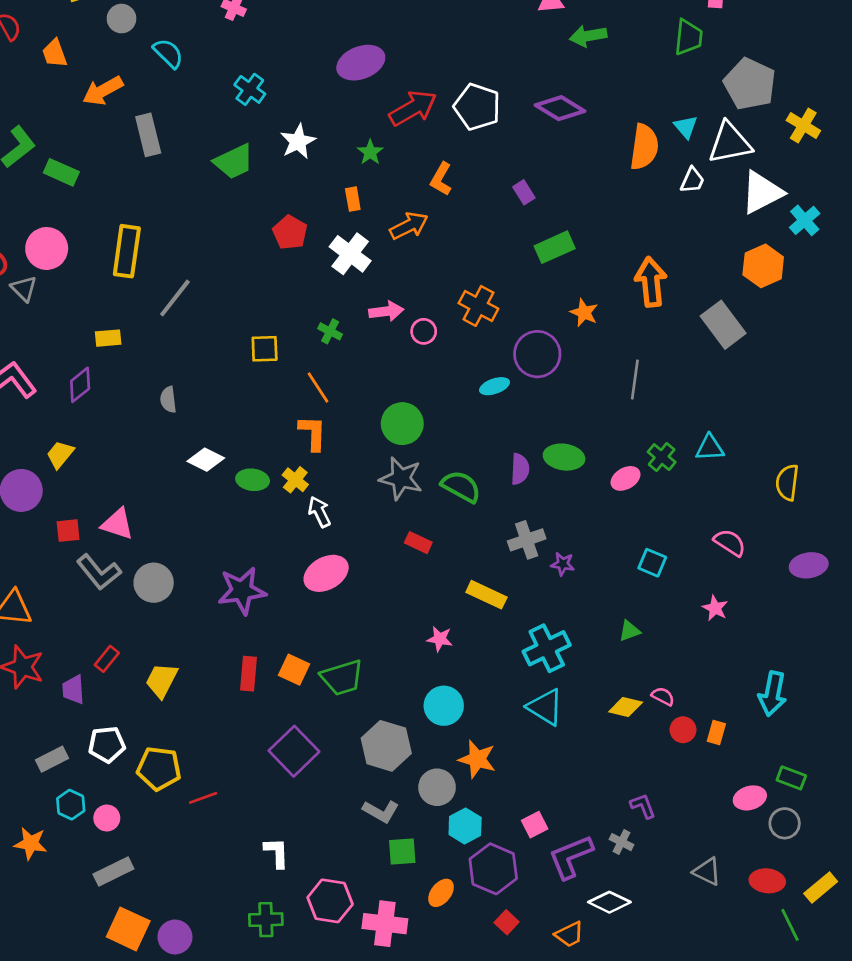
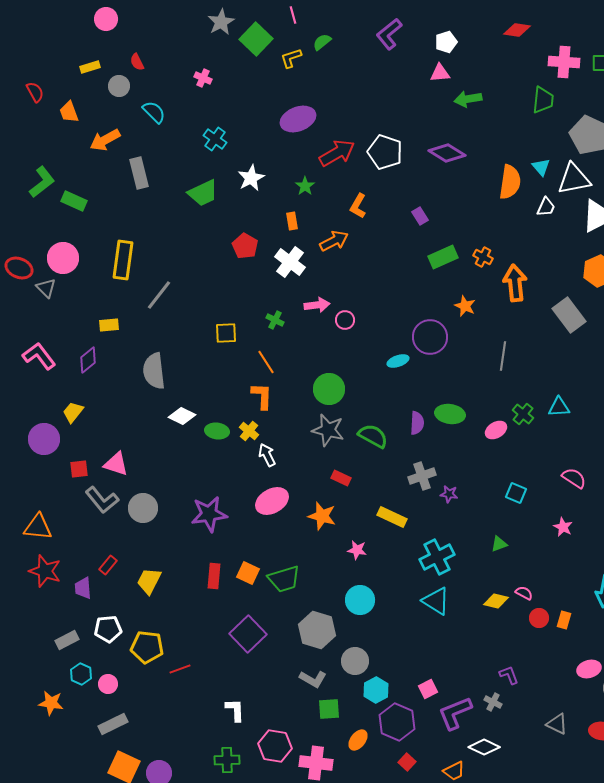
orange cross: (478, 306) -> (483, 257), moved, size x0.7
gray semicircle: (168, 400) -> (154, 371), size x1.8
orange star: (477, 759) -> (322, 516), moved

